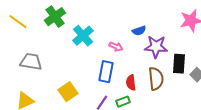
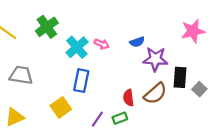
pink arrow: (116, 47) -> (102, 44), moved
blue rectangle: (106, 72) -> (81, 81), moved
brown semicircle: (156, 79) -> (155, 93), turned 55

